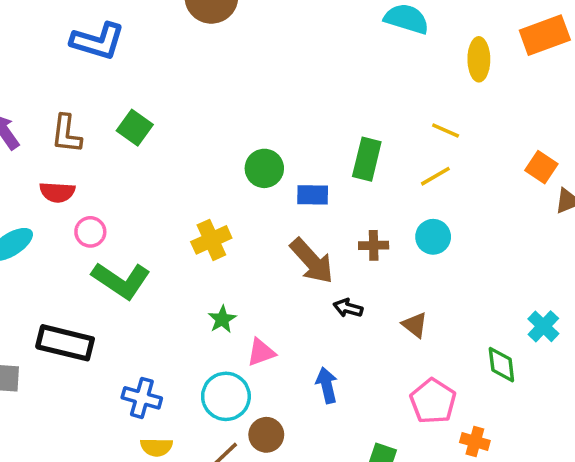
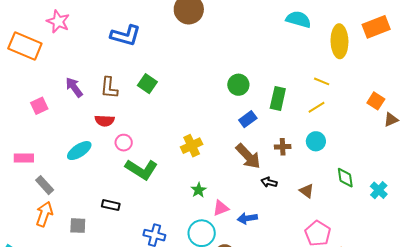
yellow ellipse: (479, 59) -> (339, 41), size x1.4
green circle: (264, 168) -> (238, 85), moved
blue rectangle: (313, 195) -> (248, 119), turned -36
black rectangle: (65, 343) -> (111, 205), size x0.6
green diamond: (501, 365) -> (345, 178), moved
blue arrow: (327, 385) -> (247, 218), moved, turned -84

